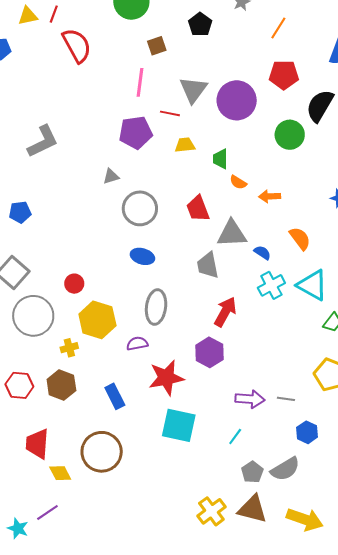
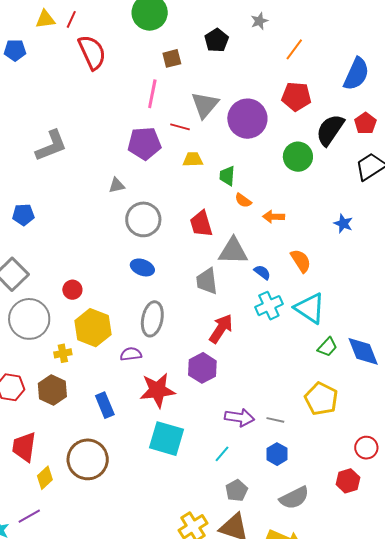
blue hexagon: (307, 432) -> (277, 454), moved
gray semicircle: (285, 469) -> (294, 498), moved
yellow diamond: (60, 473) -> (45, 478), turned 70

